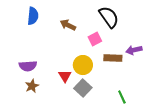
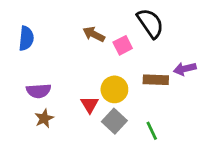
blue semicircle: (33, 16) -> (26, 38), moved
pink square: (95, 39) -> (123, 45), moved
green line: (122, 97) -> (152, 131), moved

